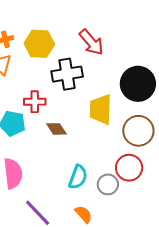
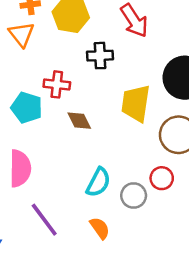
black cross: (67, 74) -> (100, 56), size x0.7
red circle: (129, 168) -> (162, 178), size x0.7

